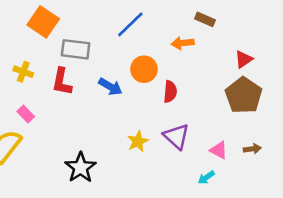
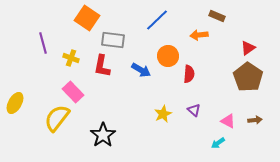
pink rectangle: (26, 114) -> (73, 92), size x1.5
purple triangle: (176, 136) -> (194, 110), size x0.6
black star: (81, 168) -> (103, 135), moved

